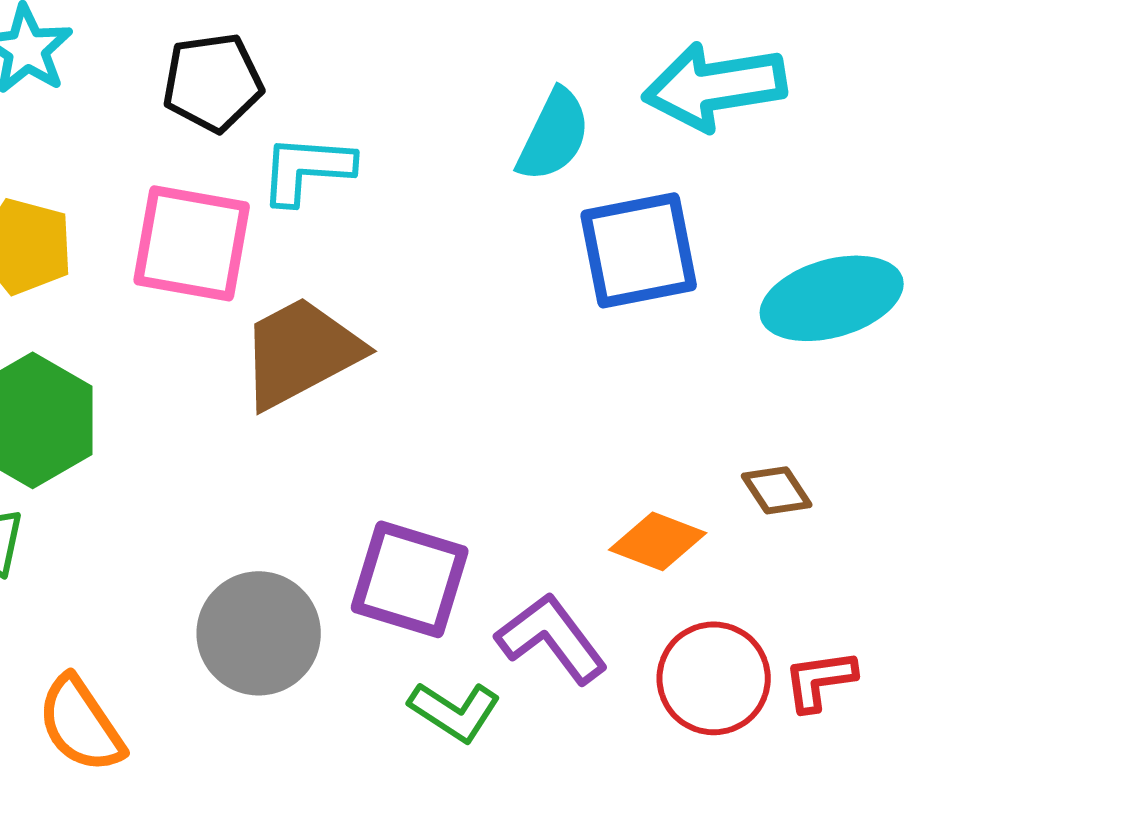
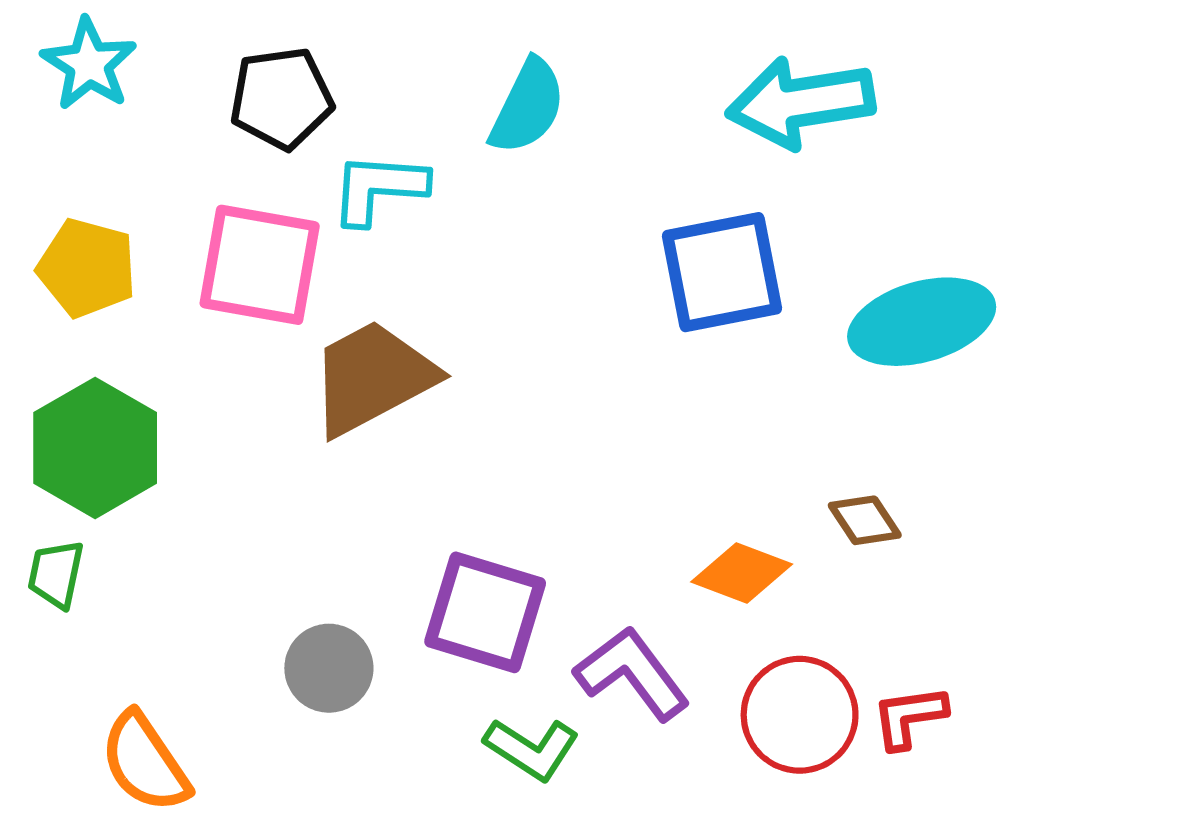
cyan semicircle: (554, 135) -> (528, 107), moved
gray circle: (259, 633) -> (329, 668), size x0.7

